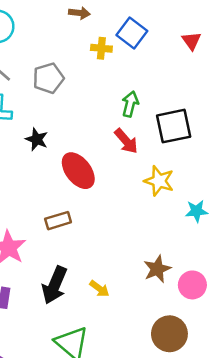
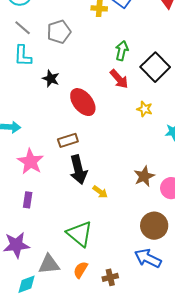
black square: (174, 126) -> (155, 67), turned -32
yellow star: (159, 181) -> (145, 109), size x0.7
black arrow: (55, 285) -> (78, 170), moved, turned -36

